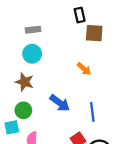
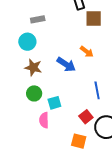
cyan circle: (32, 54) -> (27, 42), moved
blue arrow: (60, 103) -> (66, 64), moved
cyan square: (12, 127) -> (54, 103), moved

